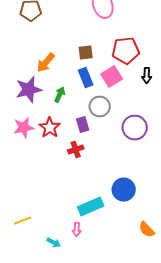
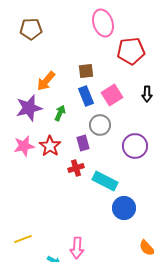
red pentagon: (126, 50) -> (131, 51), moved
cyan rectangle: (91, 206) -> (105, 181), moved, turned 50
pink arrow: (77, 230) -> (77, 248), size x1.5

